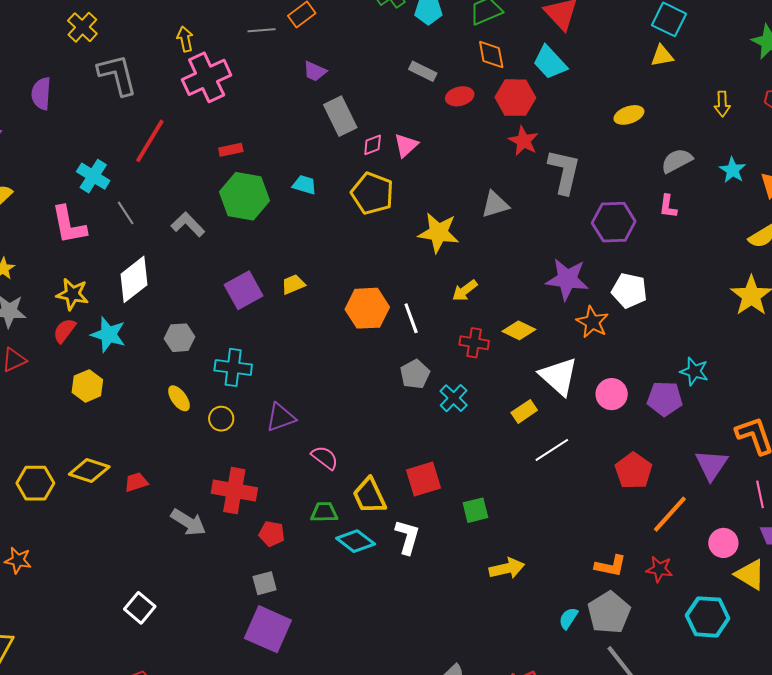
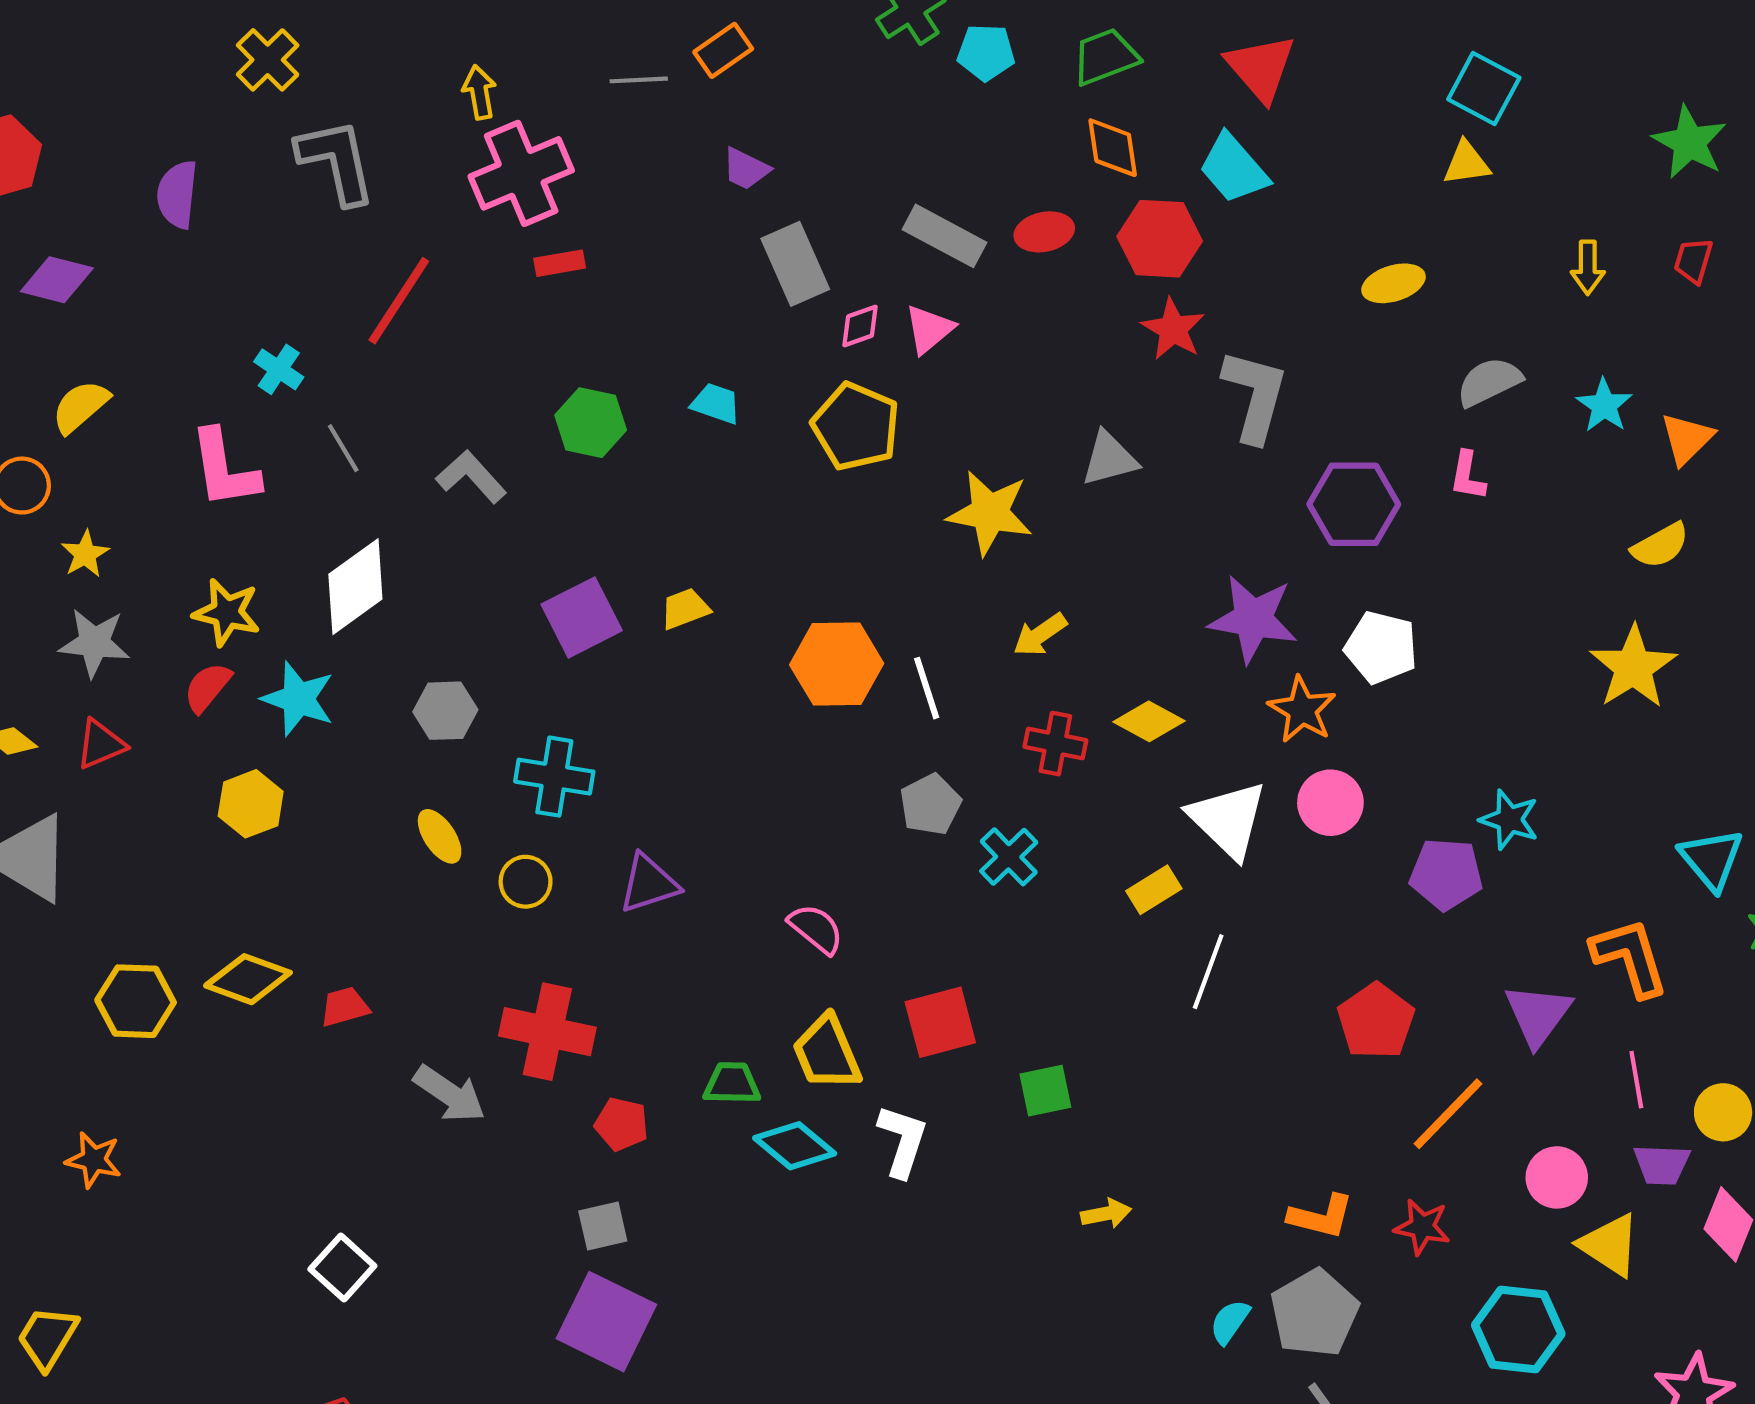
gray rectangle: (423, 71) -> (945, 236), moved, size x1.4
red rectangle: (231, 150) -> (560, 263), moved
cyan cross: (93, 176) -> (279, 369), size x0.7
green hexagon: (244, 196) -> (591, 423), size x0.7
pink circle: (612, 394) -> (1330, 803), moved
white line: (552, 450) -> (1208, 972), turned -39
pink semicircle: (325, 458) -> (816, 929), moved
yellow arrow: (507, 568) -> (1106, 1214), size x0.7

